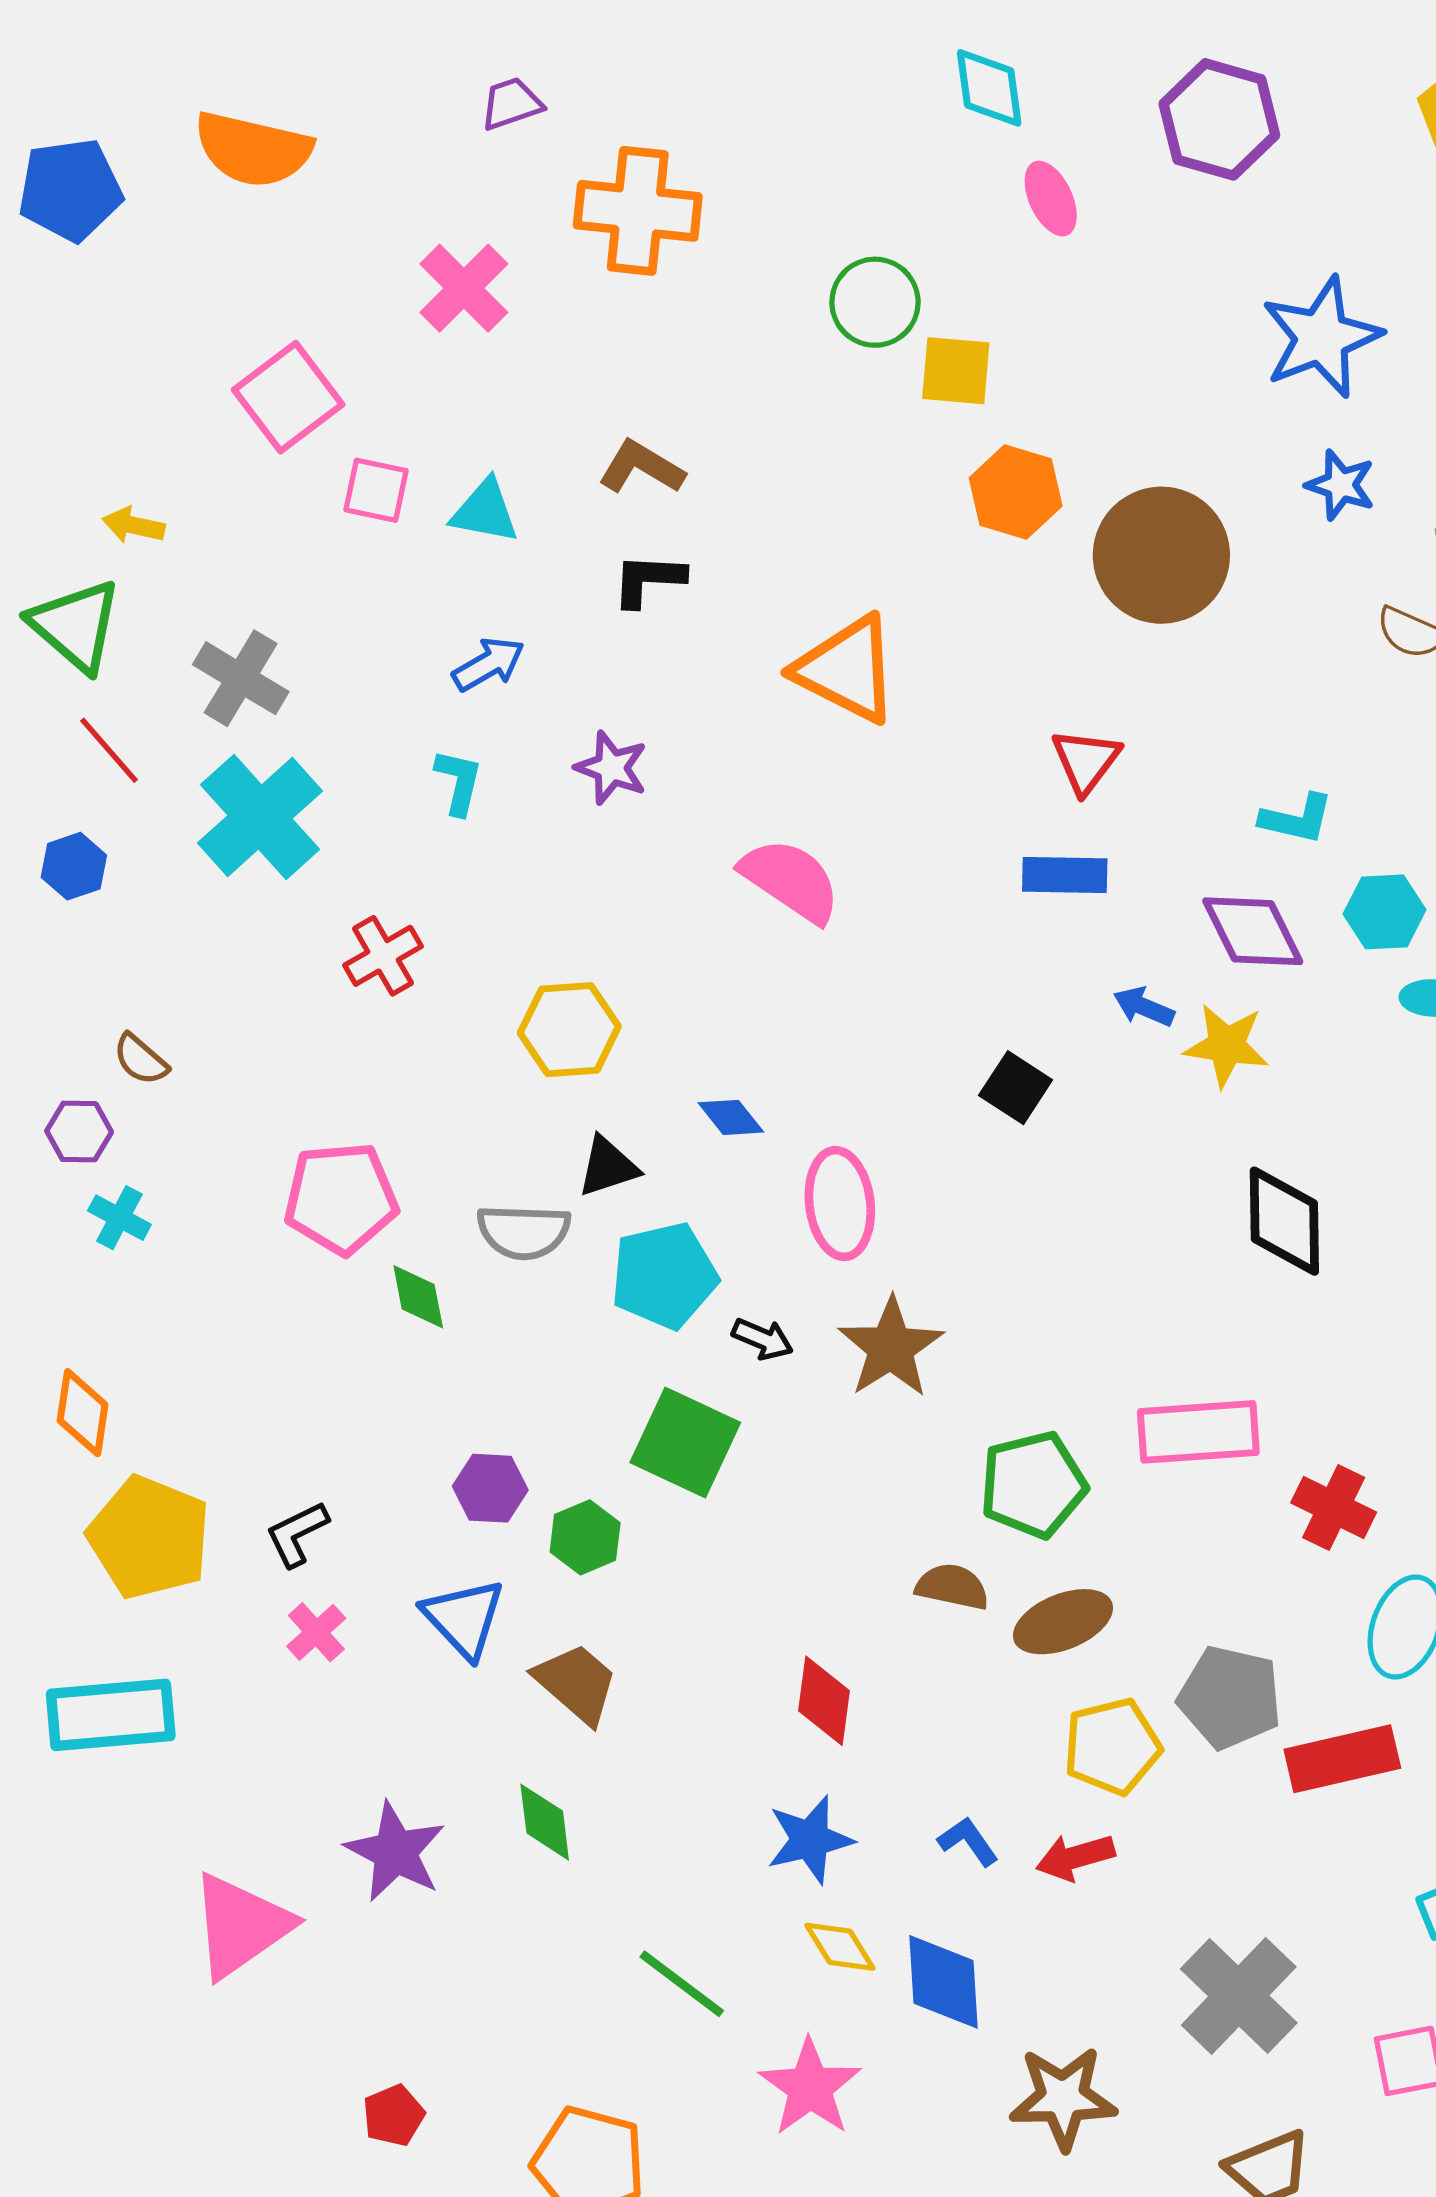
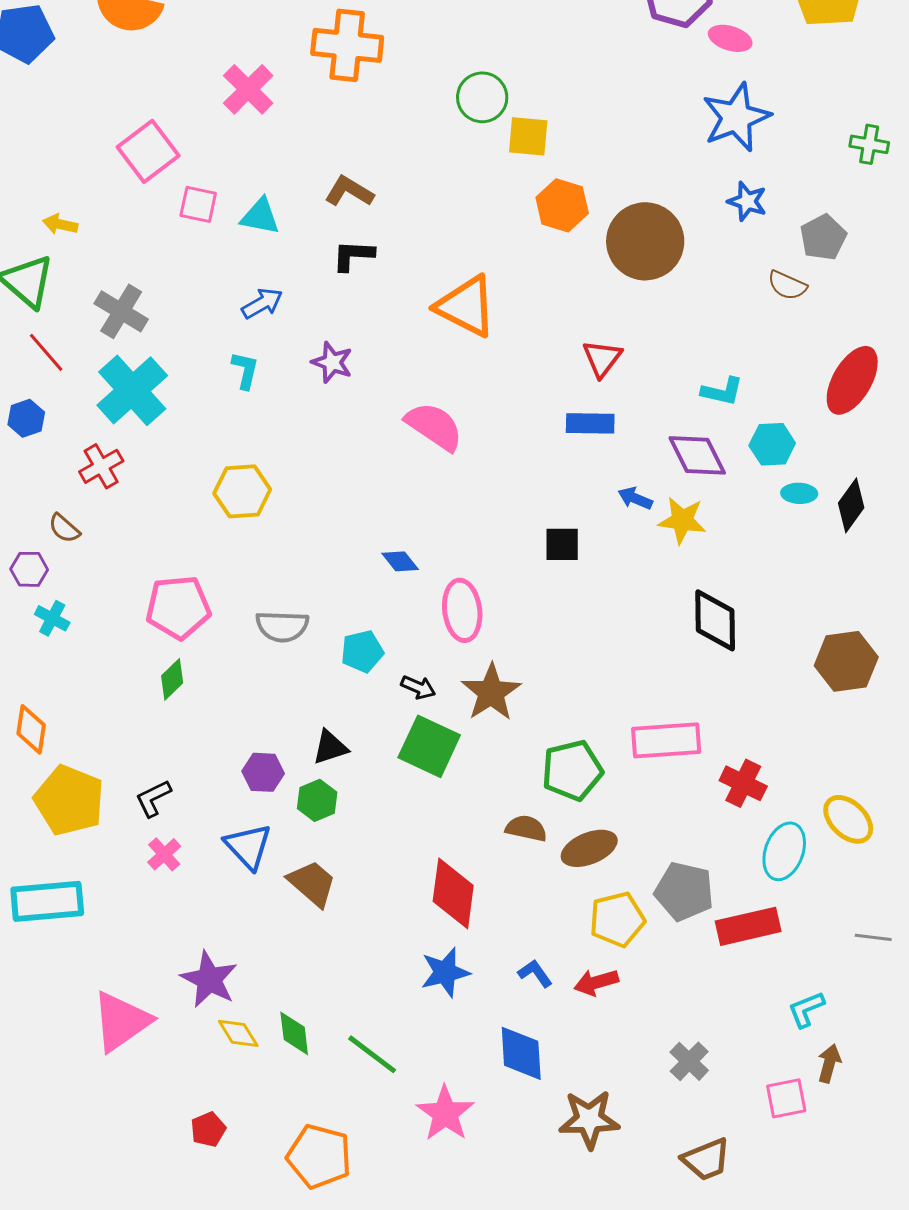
pink ellipse: (1051, 199) -> (730, 38), moved, turned -48
red cross: (383, 956) -> (101, 466), moved
yellow hexagon: (569, 1030) -> (242, 491), moved
black square: (1016, 1088) -> (562, 544), turned -33
black triangle: (608, 1167) -> (330, 747), moved
cyan pentagon: (664, 1276) -> (362, 651), size x0.7
green diamond: (418, 1297) -> (172, 679), moved, turned 57
green square: (685, 1443) -> (429, 746), moved
red diamond: (824, 1701) -> (453, 893), size x1.4
green diamond: (545, 1822) -> (294, 1033), moved
yellow diamond: (840, 1947) -> (238, 1033), moved
gray cross: (1239, 1996) -> (689, 1061), size x0.6

